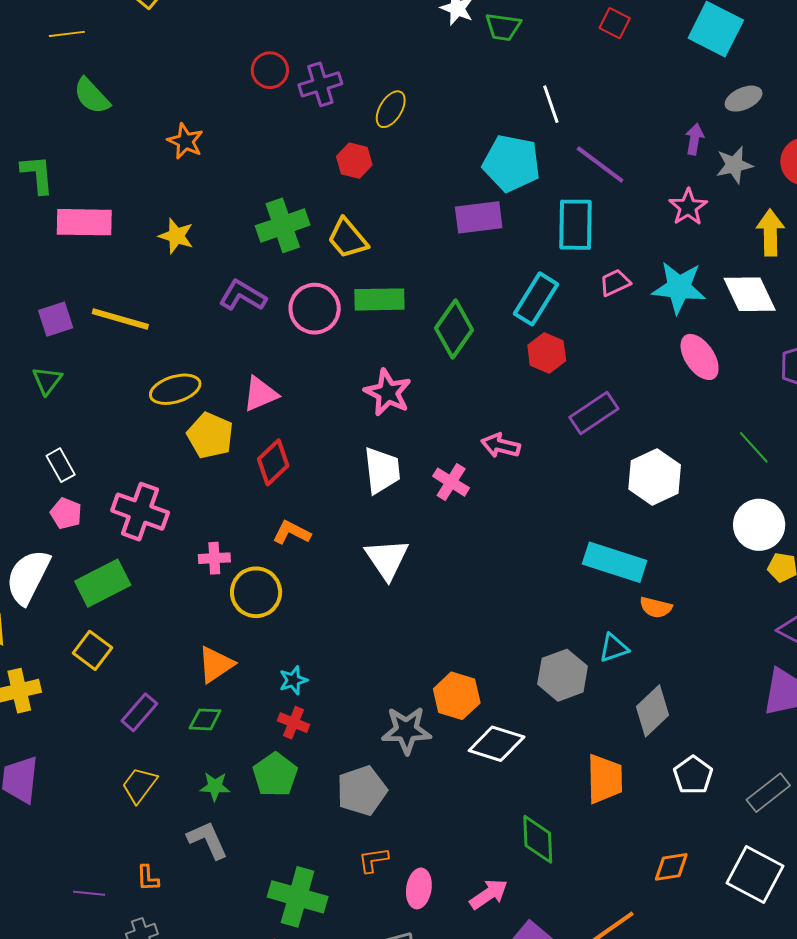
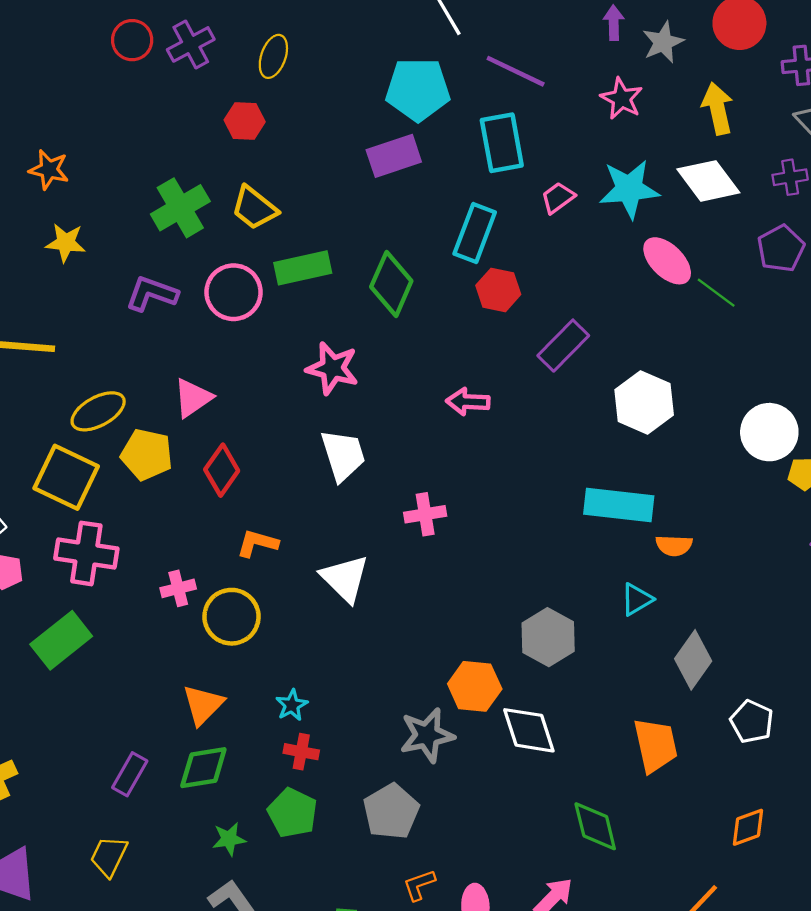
orange star: (185, 141) -> (49, 170), moved
green line: (754, 447) -> (716, 293), moved
pink cross: (451, 482) -> (425, 514), moved, turned -30
white triangle: (387, 559) -> (345, 579), moved
yellow square: (92, 650) -> (66, 477), moved, size x1.5
gray hexagon: (563, 675) -> (548, 637), moved
green diamond: (205, 719) -> (203, 768), size x1.4
white diamond: (496, 744) -> (529, 730), turned 66
yellow trapezoid: (139, 785) -> (109, 856), moved

